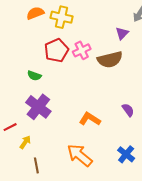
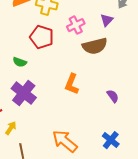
red pentagon: (56, 50) -> (42, 37), turned -30
pink cross: (82, 50) -> (76, 25), moved
orange L-shape: (90, 119) -> (72, 84), moved, turned -100

